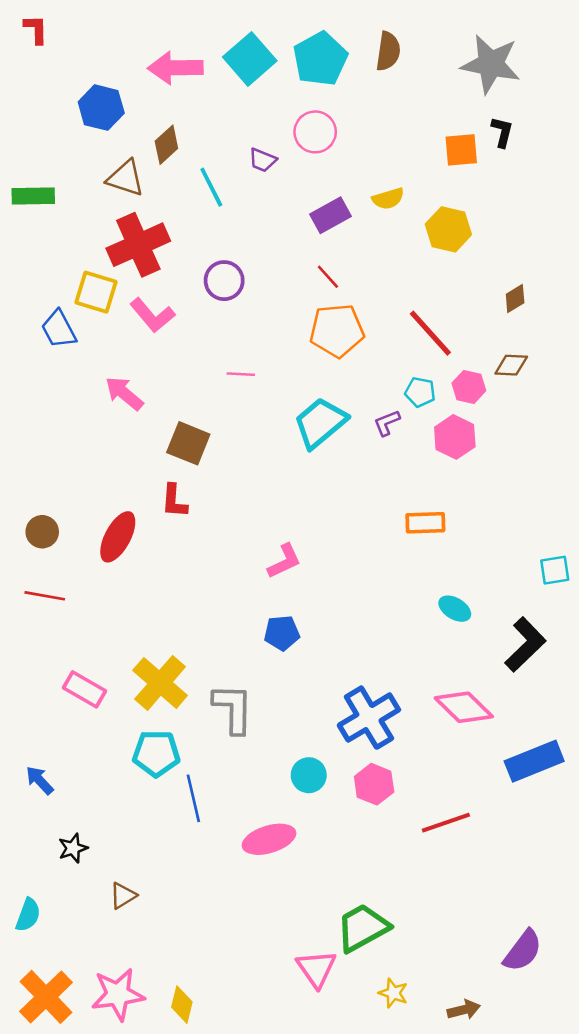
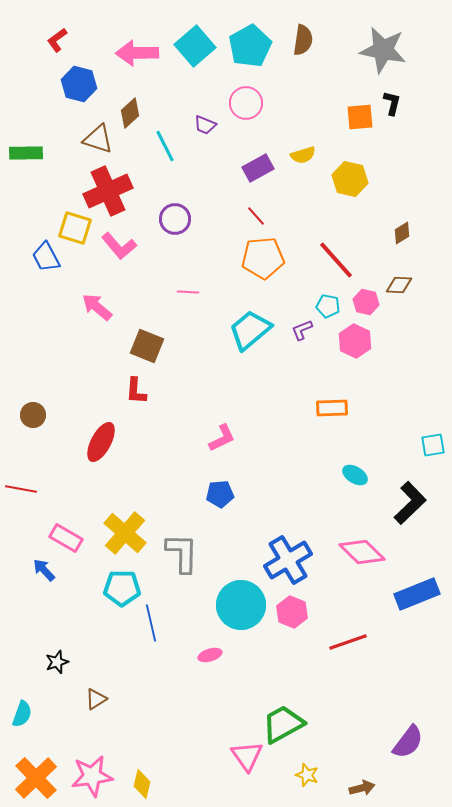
red L-shape: (36, 29) -> (57, 40), moved, turned -125
red ellipse: (118, 537) -> (101, 442), moved
red line: (45, 596) -> (21, 489), moved
cyan circle: (309, 775) -> (241, 605), size x1.8
blue arrow: (40, 780) -> (44, 570), moved
pink ellipse: (269, 839) -> (210, 655), size x0.6

